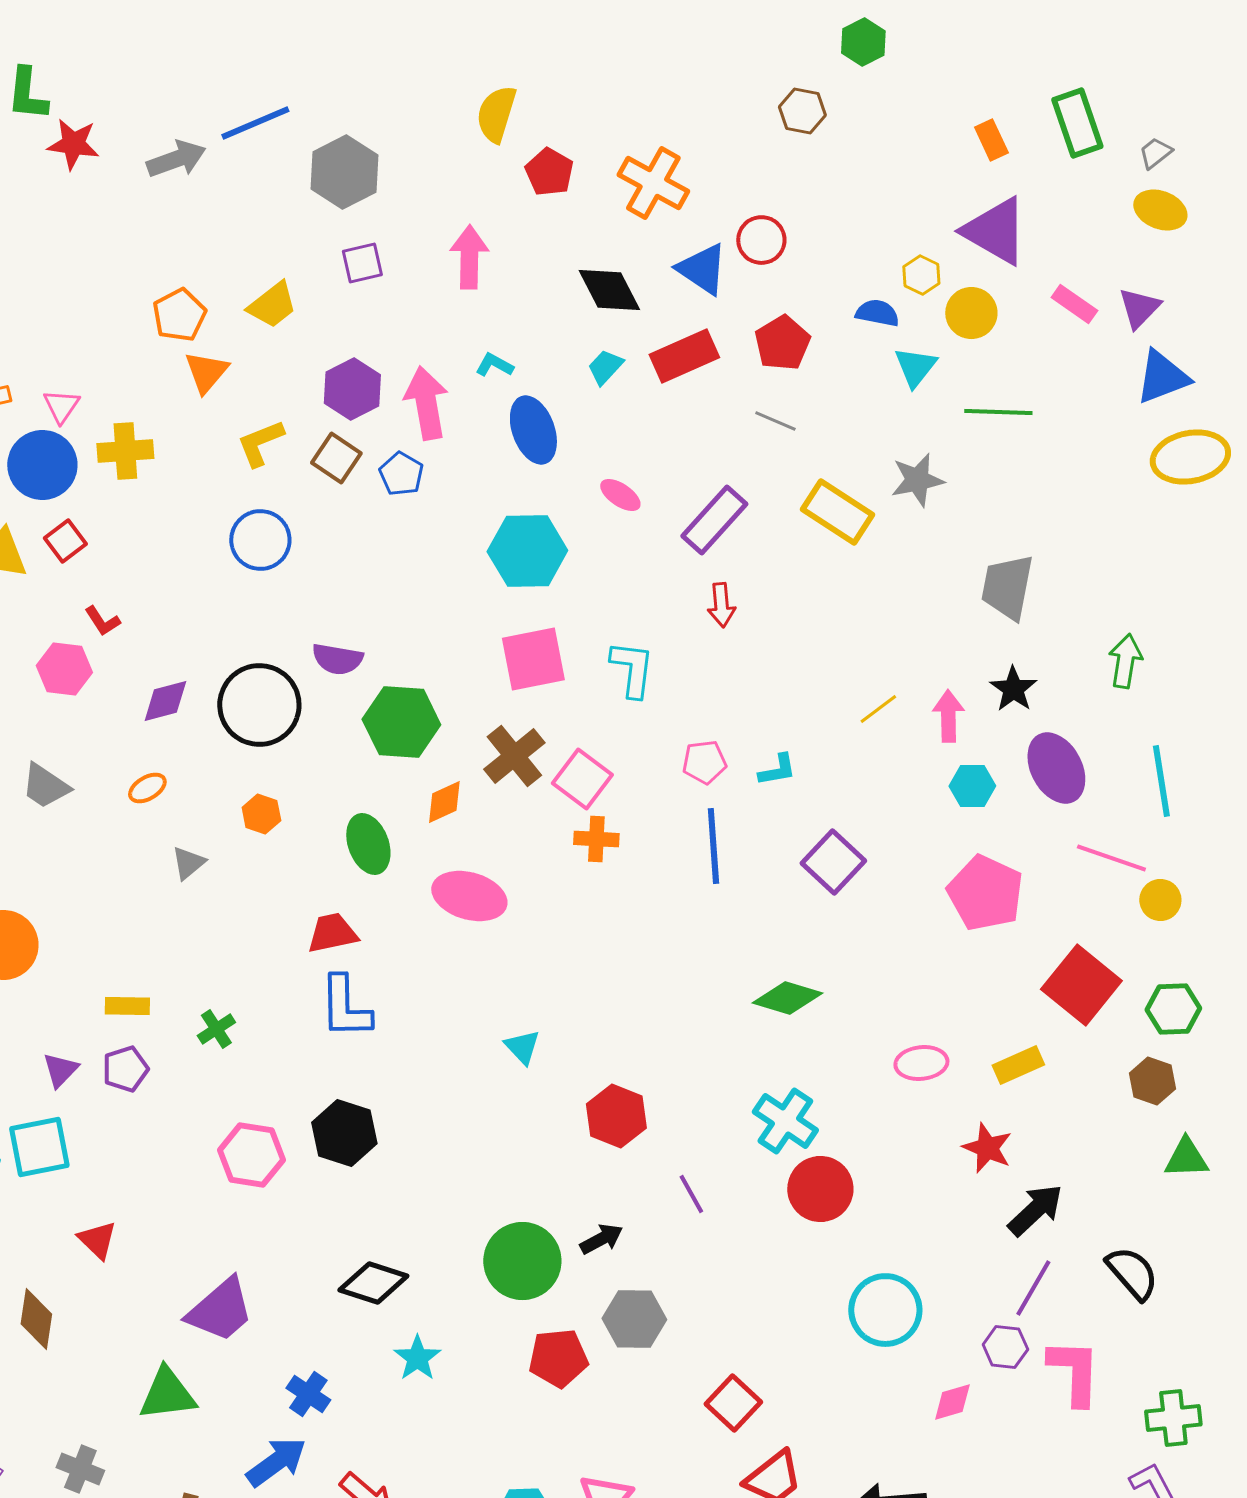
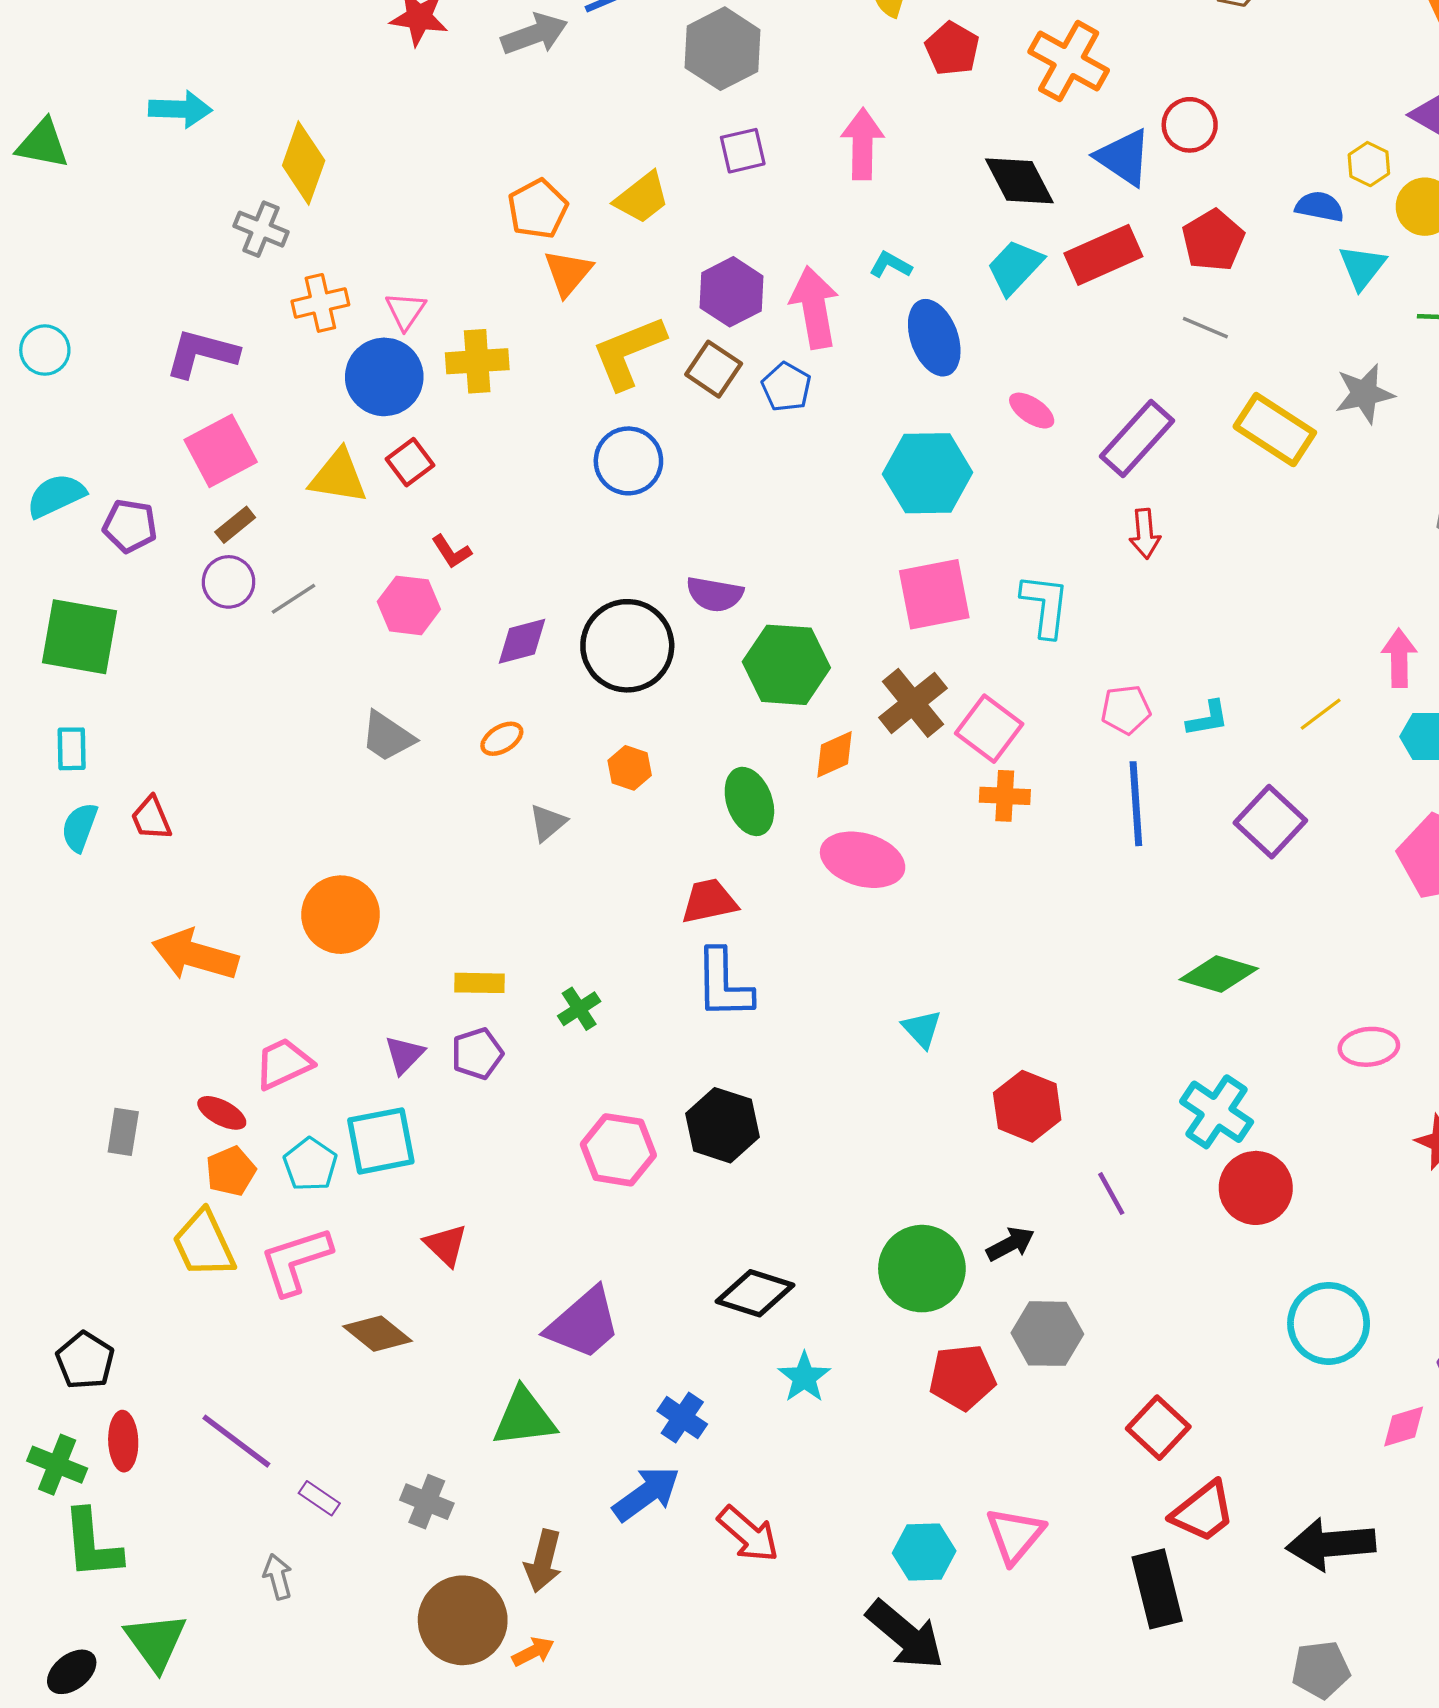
cyan trapezoid: (605, 367) -> (1015, 267), size x1.4
yellow L-shape: (260, 443) -> (628, 352), size x1.4
yellow line: (878, 709) -> (1321, 714), moved
brown diamond: (36, 1319) -> (378, 1334), turned -60

